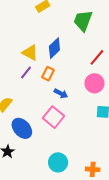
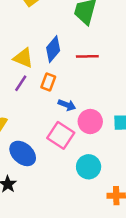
red line: (97, 57) -> (87, 56), moved, turned 54
pink circle: (94, 83) -> (90, 122), moved
cyan circle: (58, 162) -> (89, 167), moved

